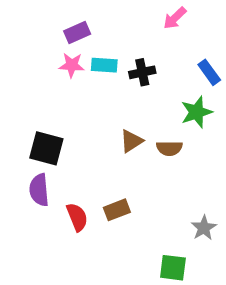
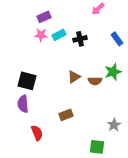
cyan rectangle: (104, 65) -> (59, 35), turned -32
green star: (196, 112) -> (113, 72), moved
red semicircle: (77, 217) -> (37, 133), moved

